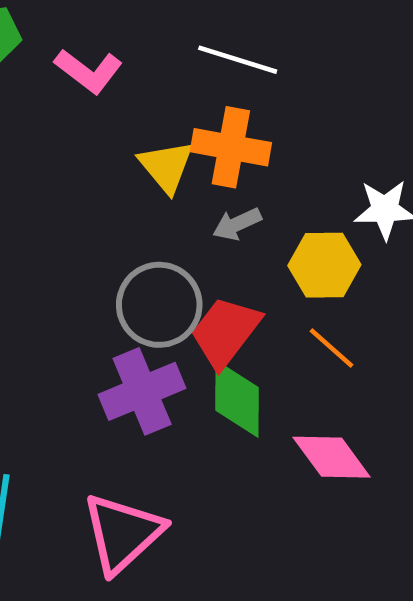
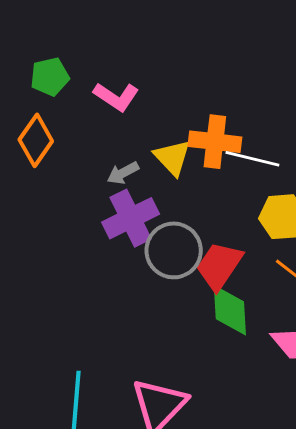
white line: (238, 60) -> (252, 159), moved
gray arrow: (237, 224) -> (123, 173), moved
purple cross: (142, 391) -> (131, 218), moved

